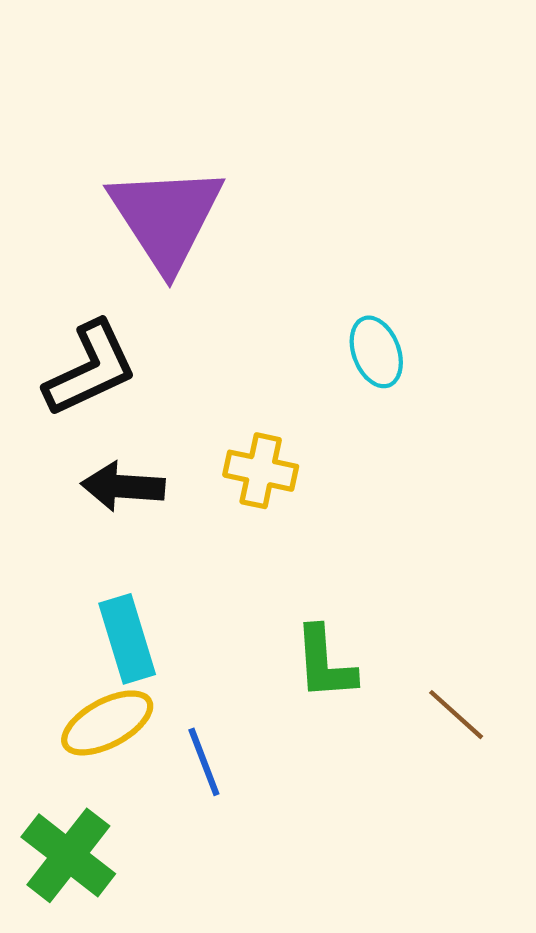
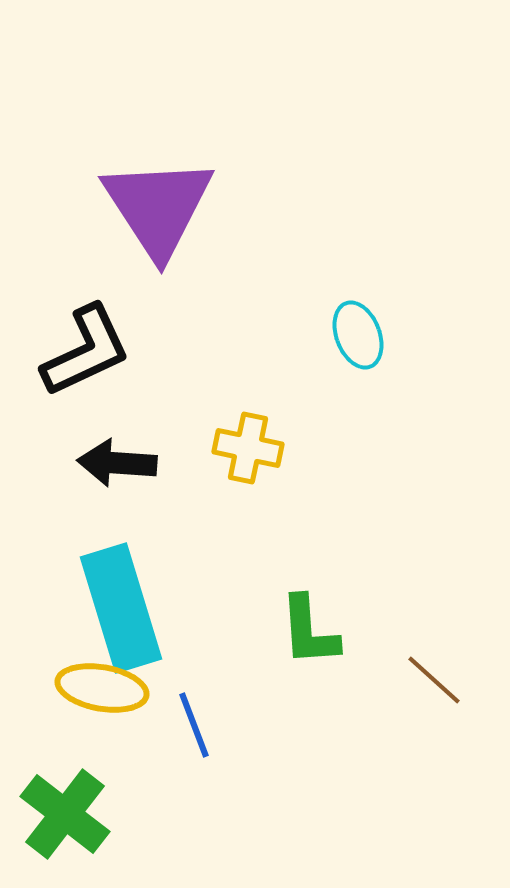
cyan rectangle: (127, 639) -> (121, 608), size x1.5
yellow ellipse: (107, 723) -> (102, 688), turned 38

